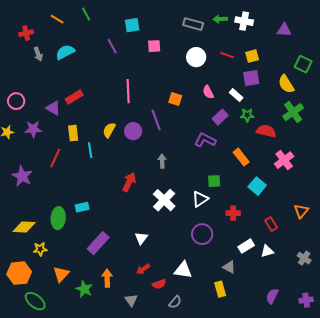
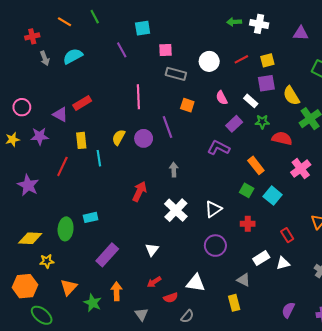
gray rectangle: (193, 24) -> (176, 74), moved
red line: (227, 55) -> (241, 59), turned -48
yellow semicircle: (286, 84) -> (291, 96), moved
green square: (214, 181) -> (247, 190), moved, turned 32

